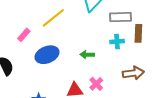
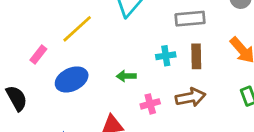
gray rectangle: (121, 17) -> (190, 19), moved
brown rectangle: (138, 33) -> (196, 56), moved
pink cross: (96, 84) -> (150, 104), moved, turned 32

